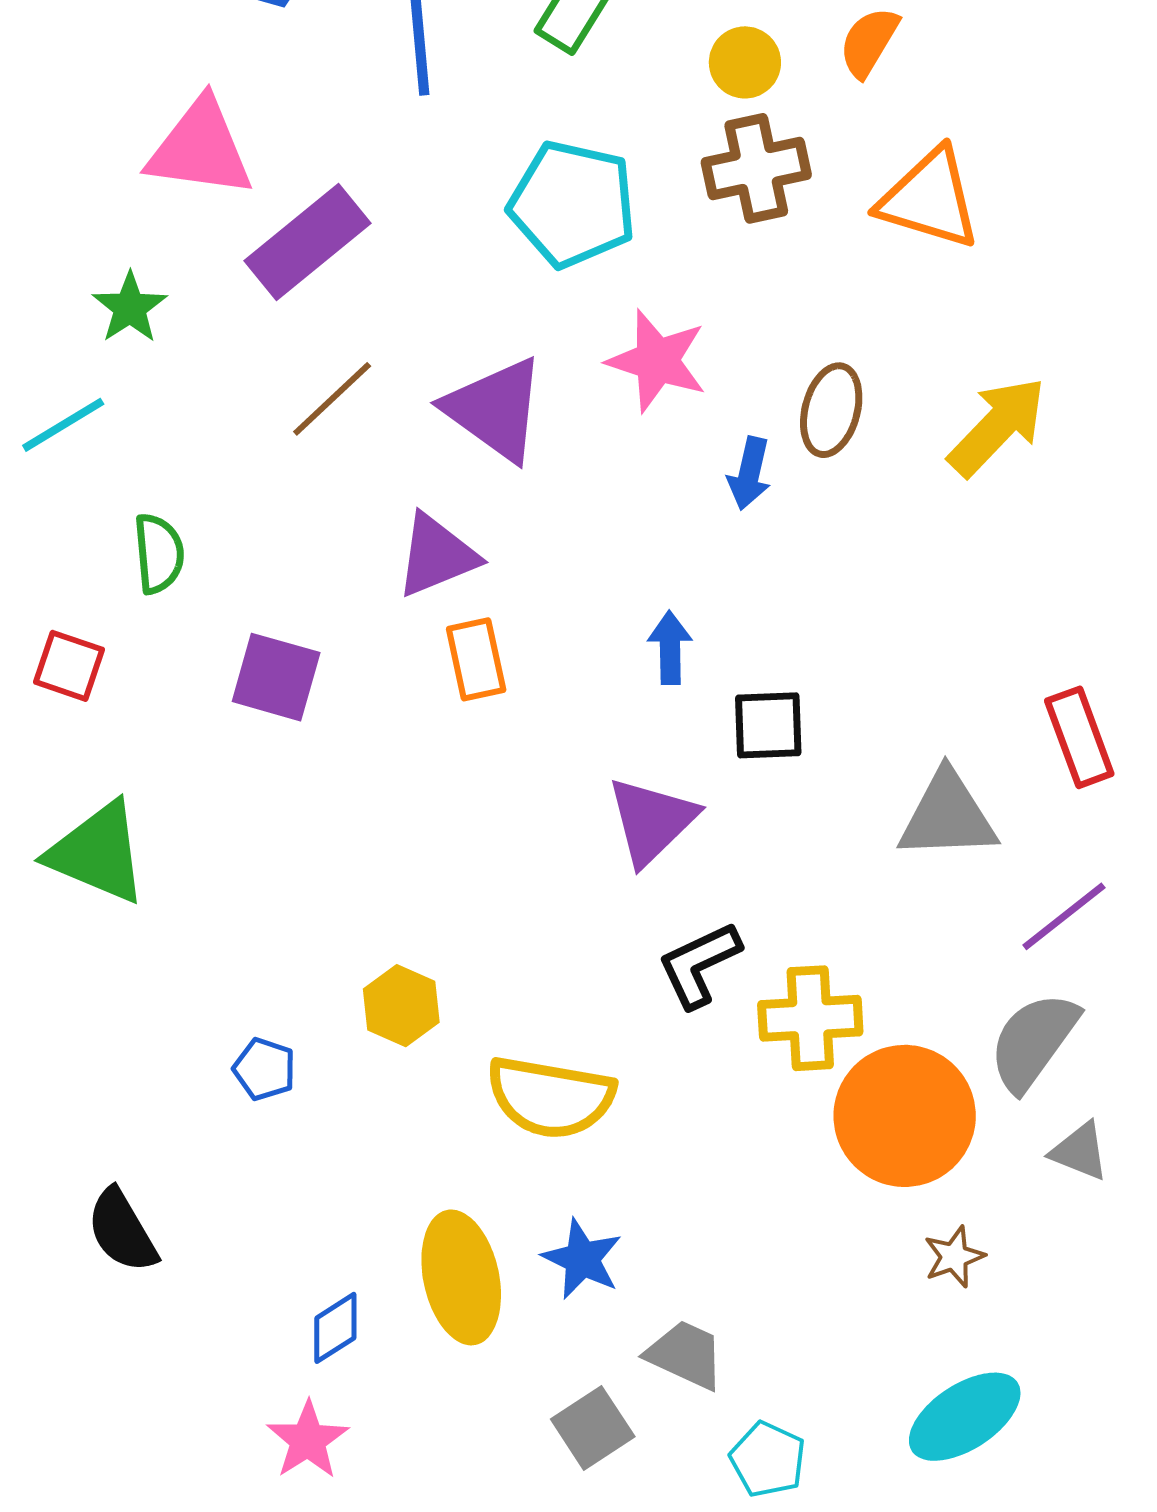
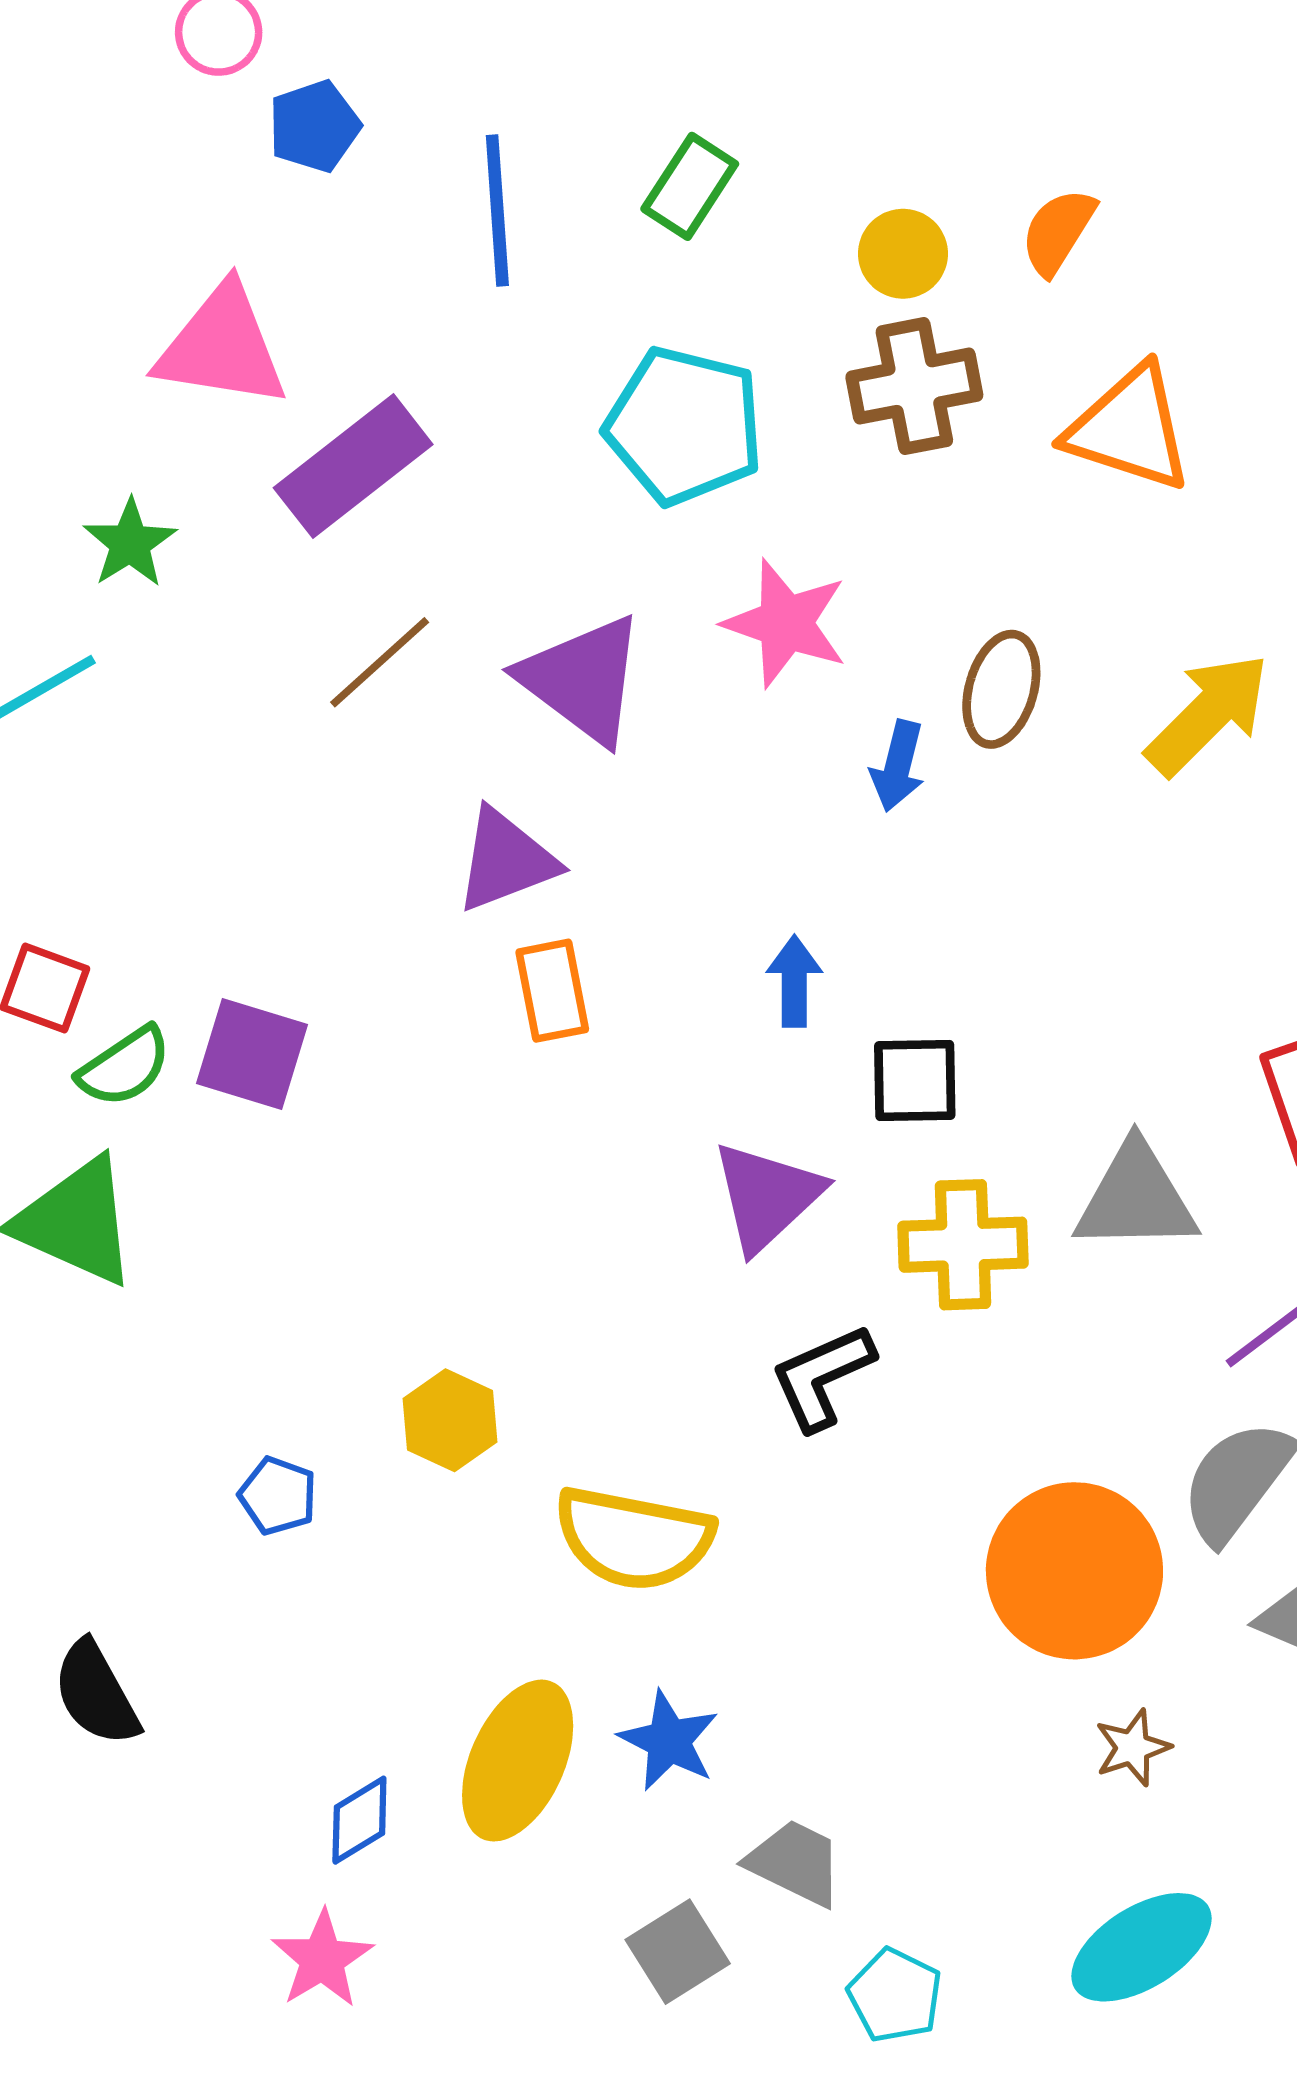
green semicircle: (159, 554) -> (125, 1067), moved, turned 60
purple square: (276, 677) -> (252, 1054), moved
yellow cross: (810, 1018) -> (963, 1245), moved
yellow ellipse: (461, 1277) -> (518, 1761), turned 35

